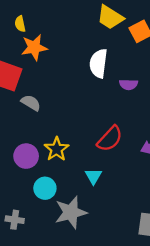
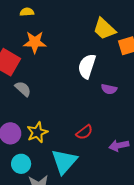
yellow semicircle: (20, 24) -> (27, 12), moved, turned 88
red semicircle: (110, 139) -> (84, 132), size x0.7
cyan triangle: (93, 176) -> (64, 161), size x1.8

